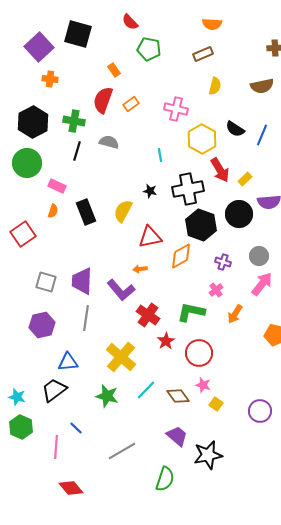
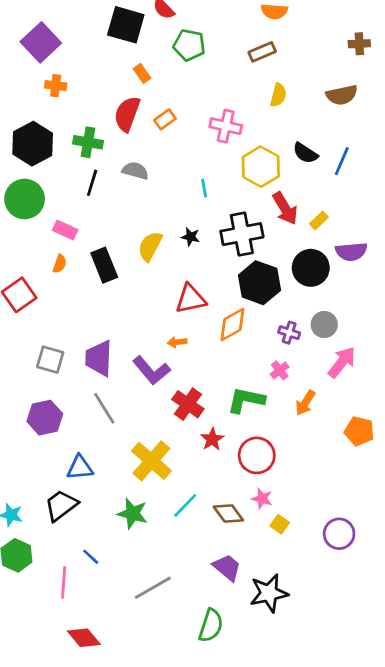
black square: (78, 34) -> (126, 25), moved
yellow semicircle: (123, 211) -> (150, 246), moved
gray circle: (259, 256) -> (324, 325), moved
gray line: (86, 318) -> (104, 408), turned -40

